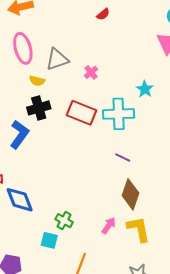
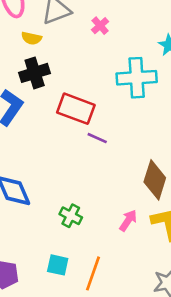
red rectangle: (81, 113) -> (76, 109), moved
purple line: (123, 157) -> (97, 138), moved
cyan square: (49, 240) -> (58, 265), moved

